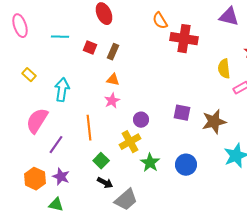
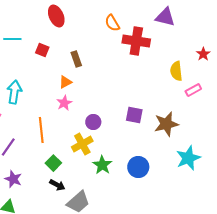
purple triangle: (229, 17) -> (165, 17), moved
brown rectangle: (113, 52) -> (76, 59), moved, turned -42
orange triangle: (113, 80) -> (65, 82), turned -40

